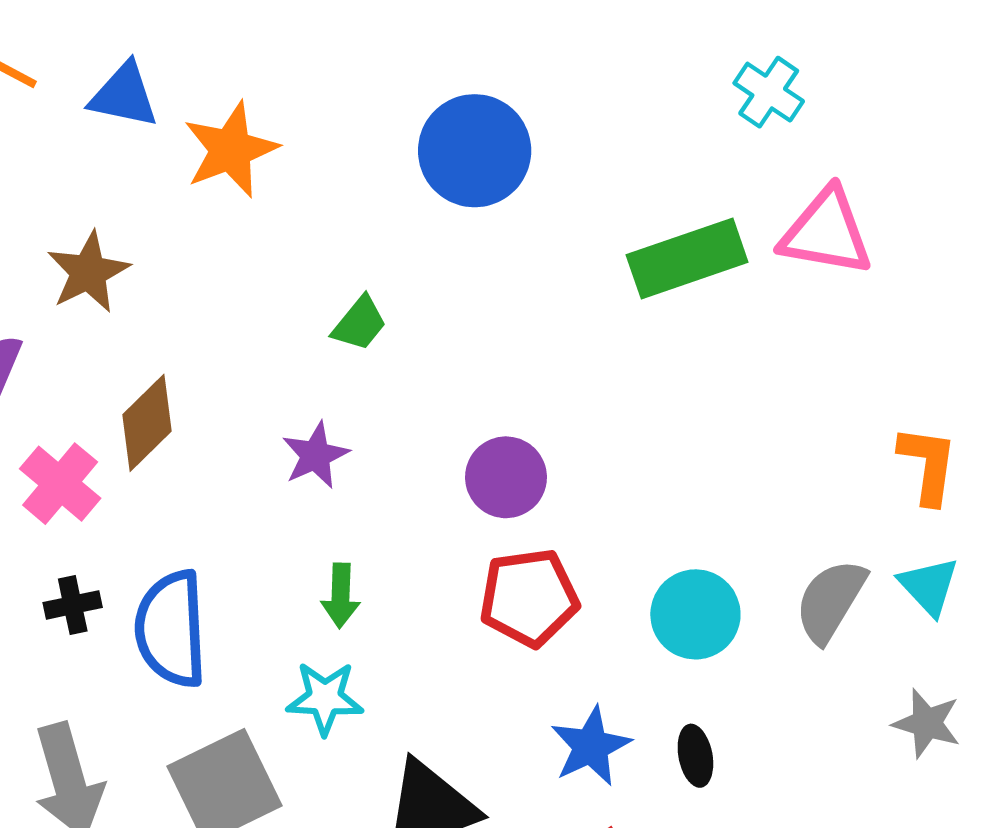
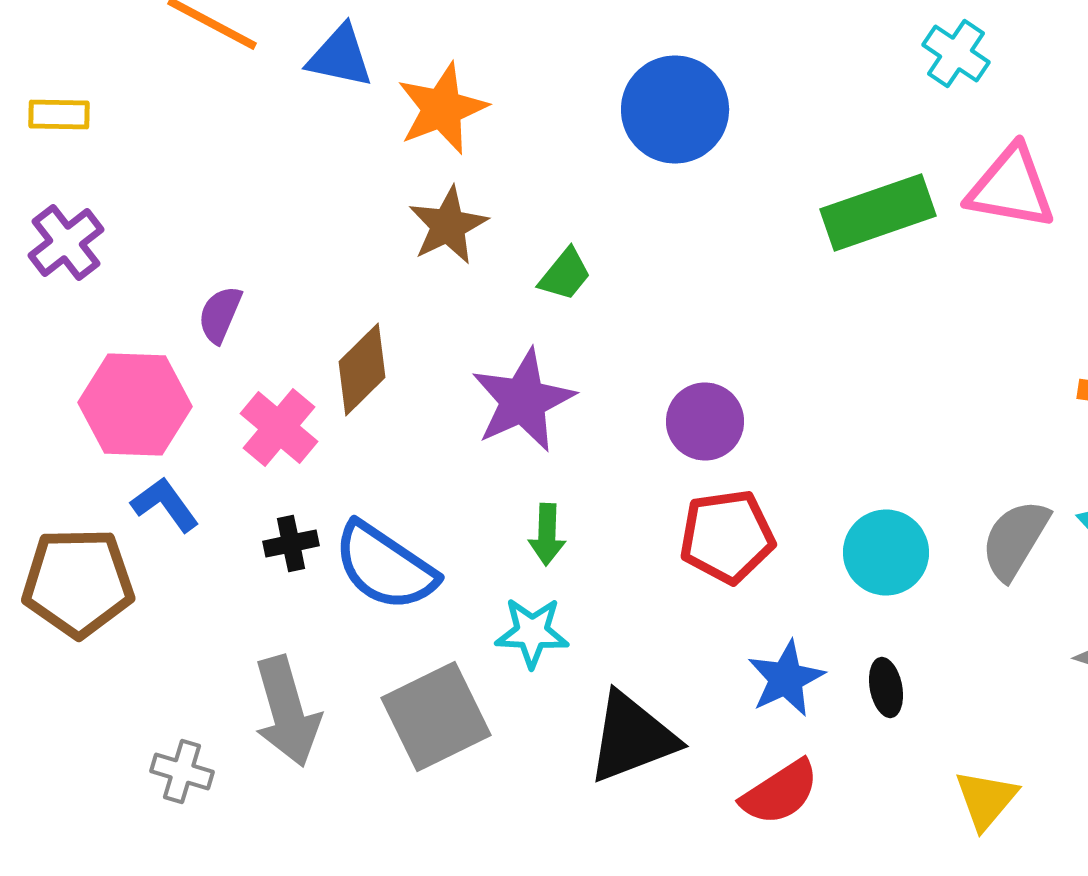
brown star: (88, 272) -> (448, 226), moved
purple star: (315, 455) -> (523, 400), size x1.6
blue semicircle: (171, 629) -> (385, 566), turned -53

